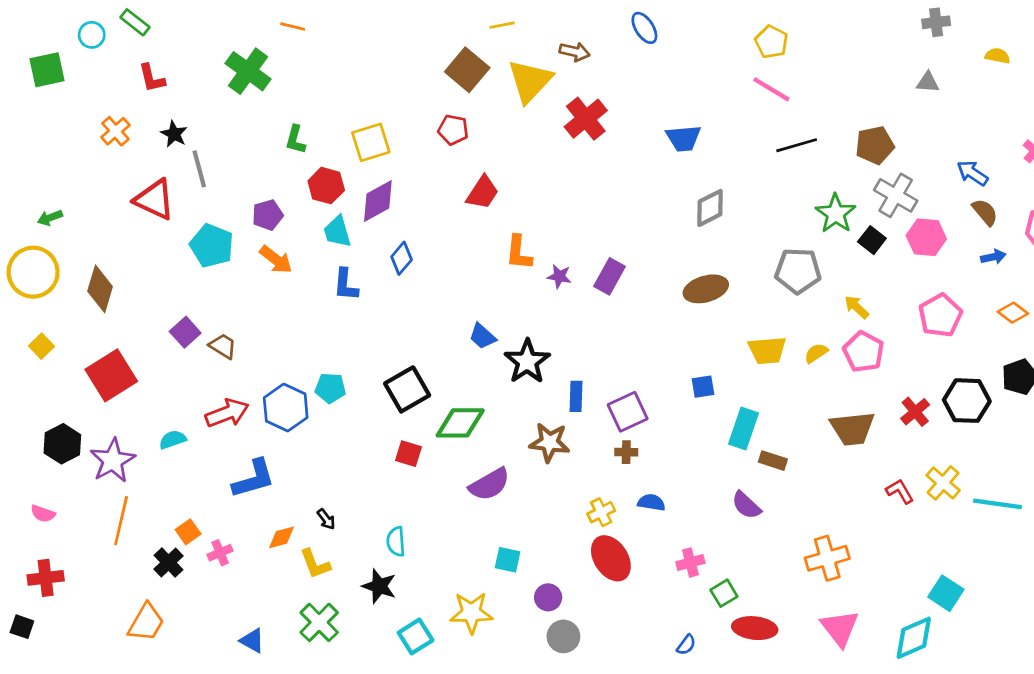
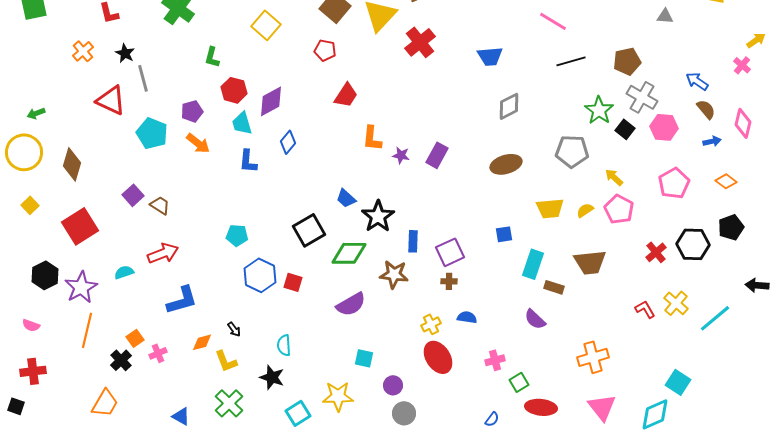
yellow square: (371, 142) -> (266, 25), moved, turned -32
black square: (407, 389) -> (309, 230), moved
blue hexagon: (286, 408) -> (260, 275), moved
green diamond: (460, 423) -> (349, 253), moved
brown trapezoid: (852, 428) -> (590, 262), moved
cyan line: (998, 504) -> (715, 318), turned -48

